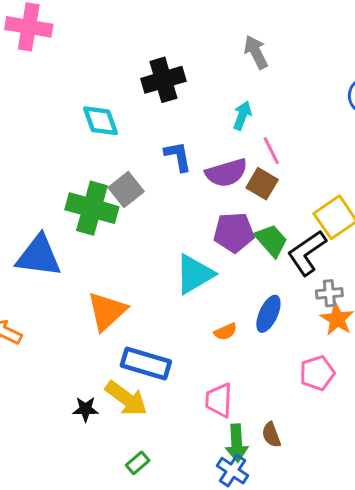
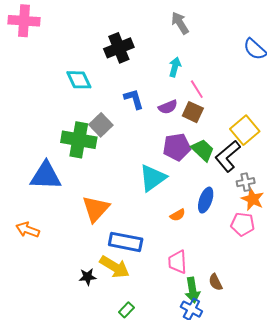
purple semicircle: (226, 173) -> (168, 107), size x0.7
pink pentagon: (317, 373) -> (243, 224), moved, turned 30

